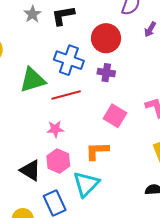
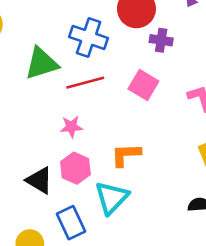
purple cross: (106, 73) -> (161, 40), moved
pink square: (115, 116) -> (143, 85), moved

